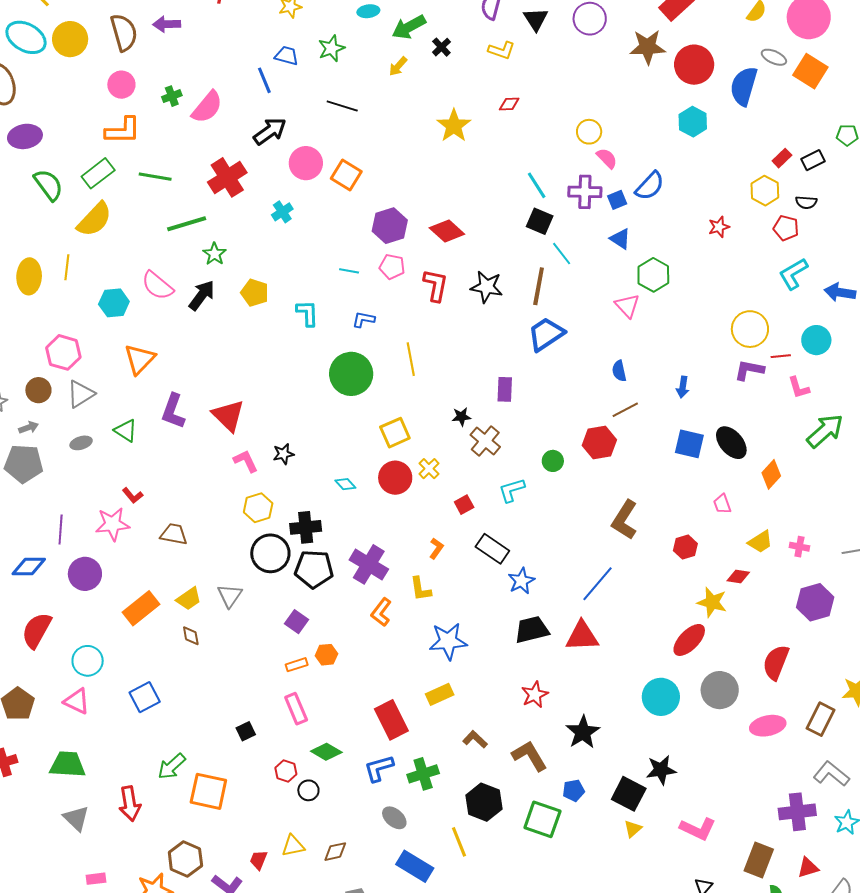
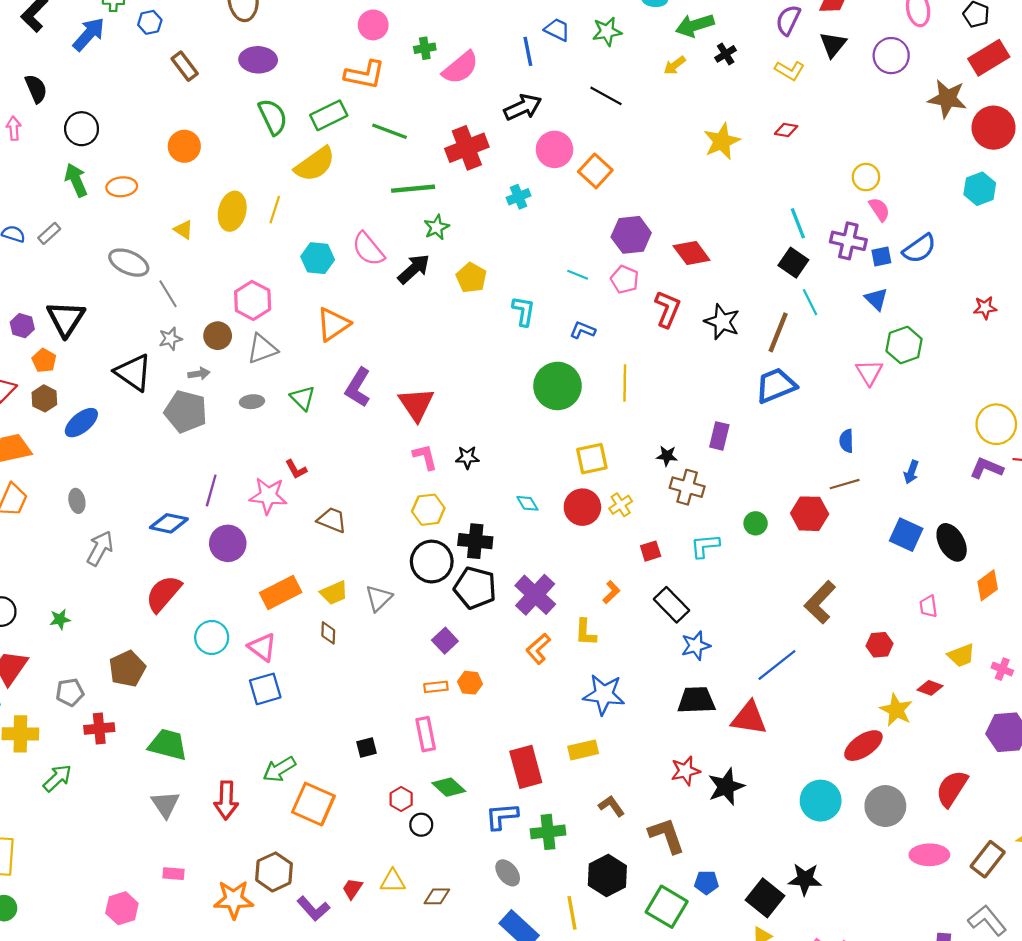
brown cross: (485, 441) -> (687, 487), turned -36
pink triangle: (77, 701) -> (262, 647), moved
black star: (583, 732) -> (726, 787), moved

